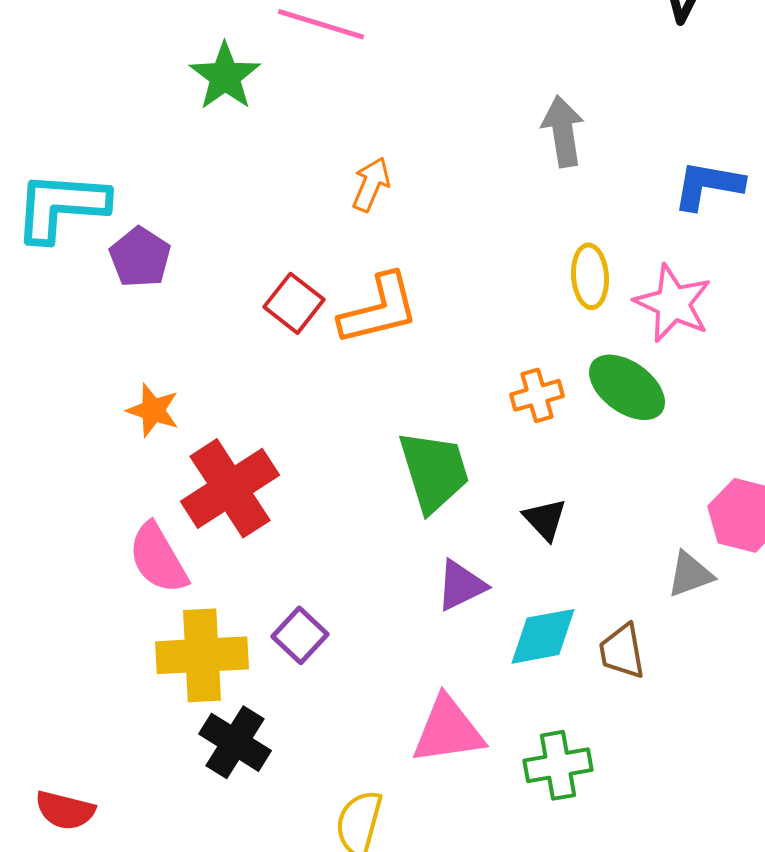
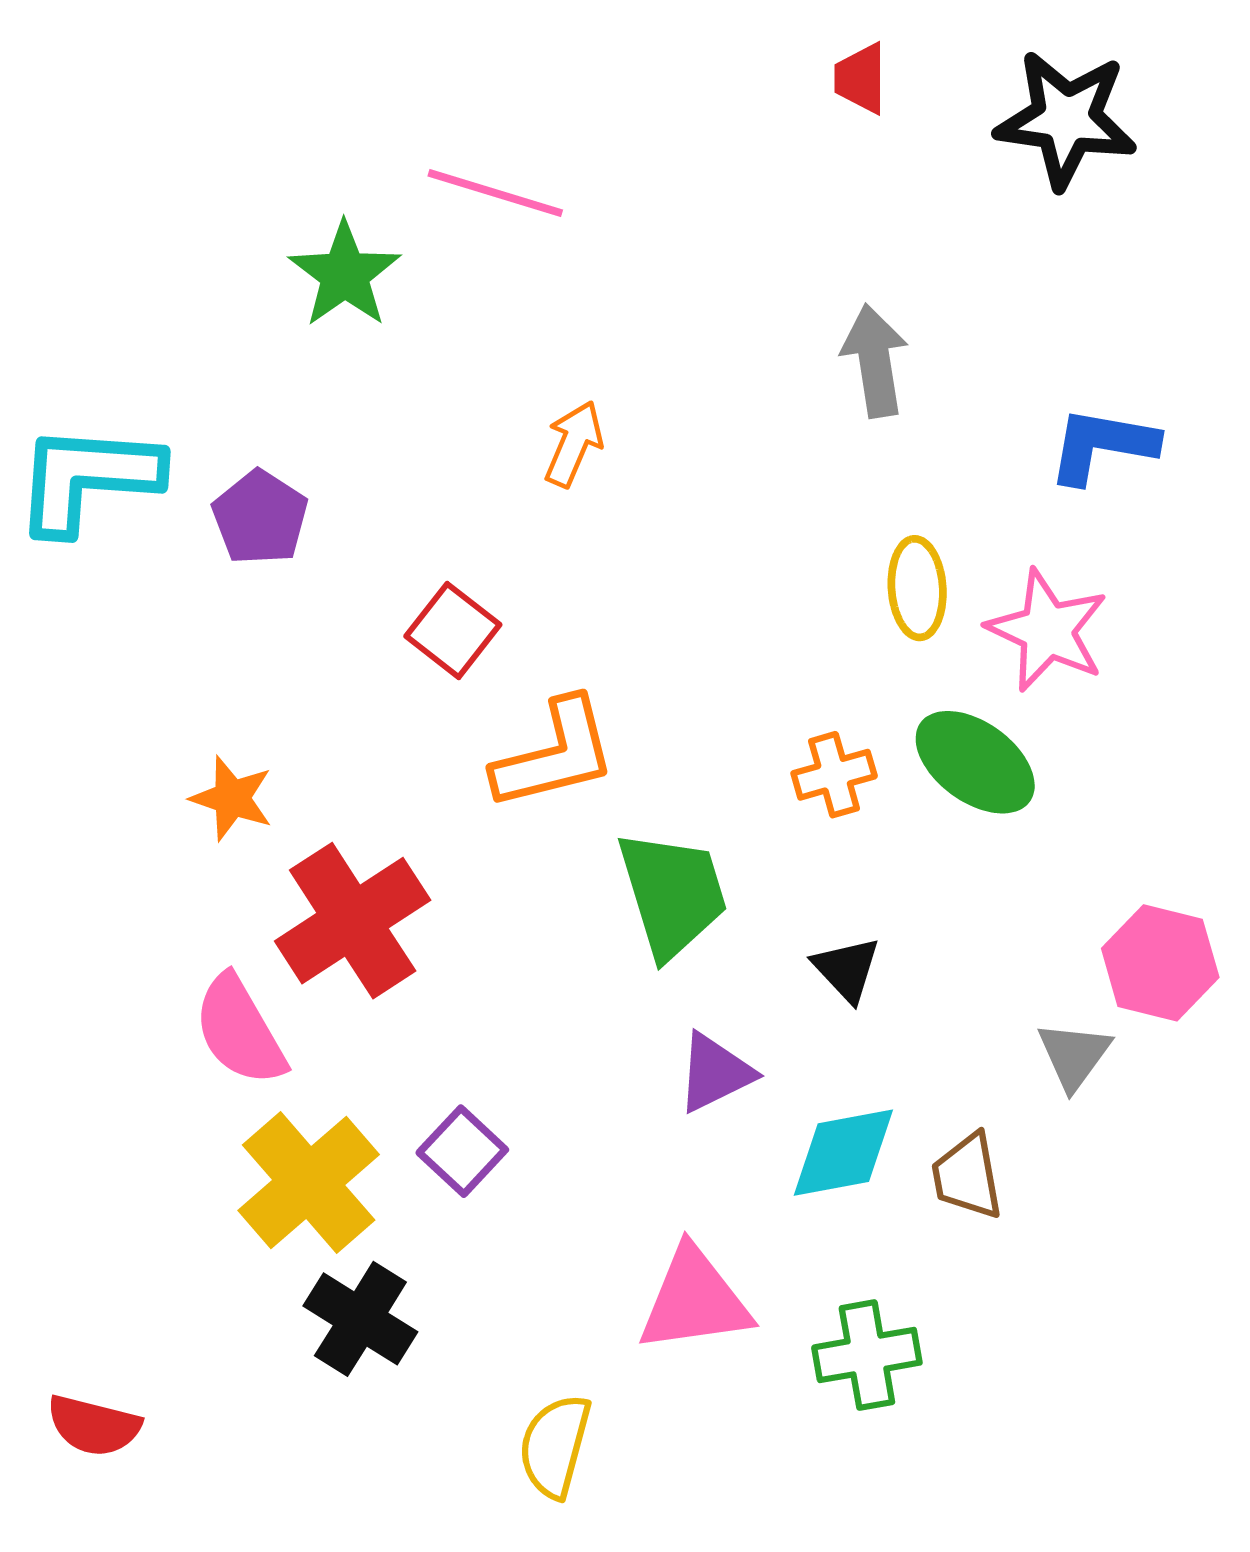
purple pentagon: (140, 257) -> (260, 518), moved
orange L-shape: (379, 309) -> (555, 754), moved
gray triangle: (690, 574) -> (1074, 1055), turned -34
yellow cross: (202, 655) -> (309, 1183), turned -38

